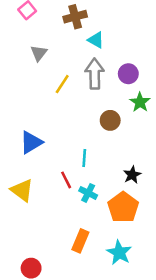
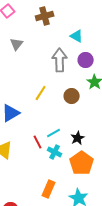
cyan triangle: (96, 40) -> (77, 36), moved
yellow line: (62, 84) -> (41, 93), moved
cyan line: (84, 158) -> (54, 133), moved, turned 56
black star: (132, 175) -> (78, 138), moved

